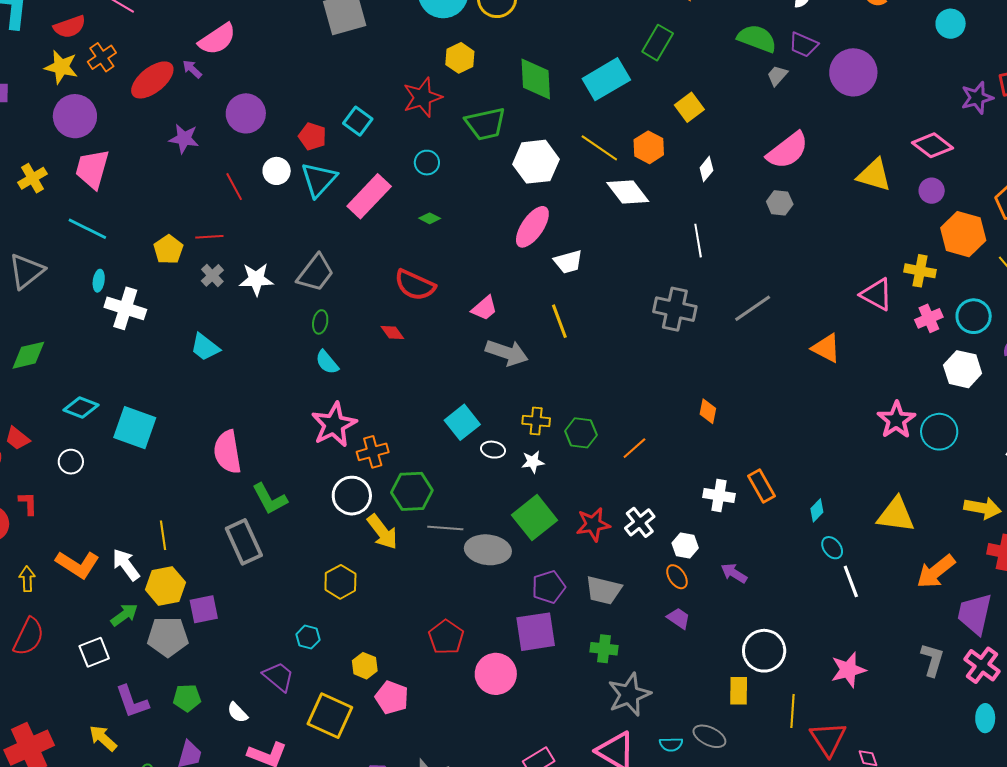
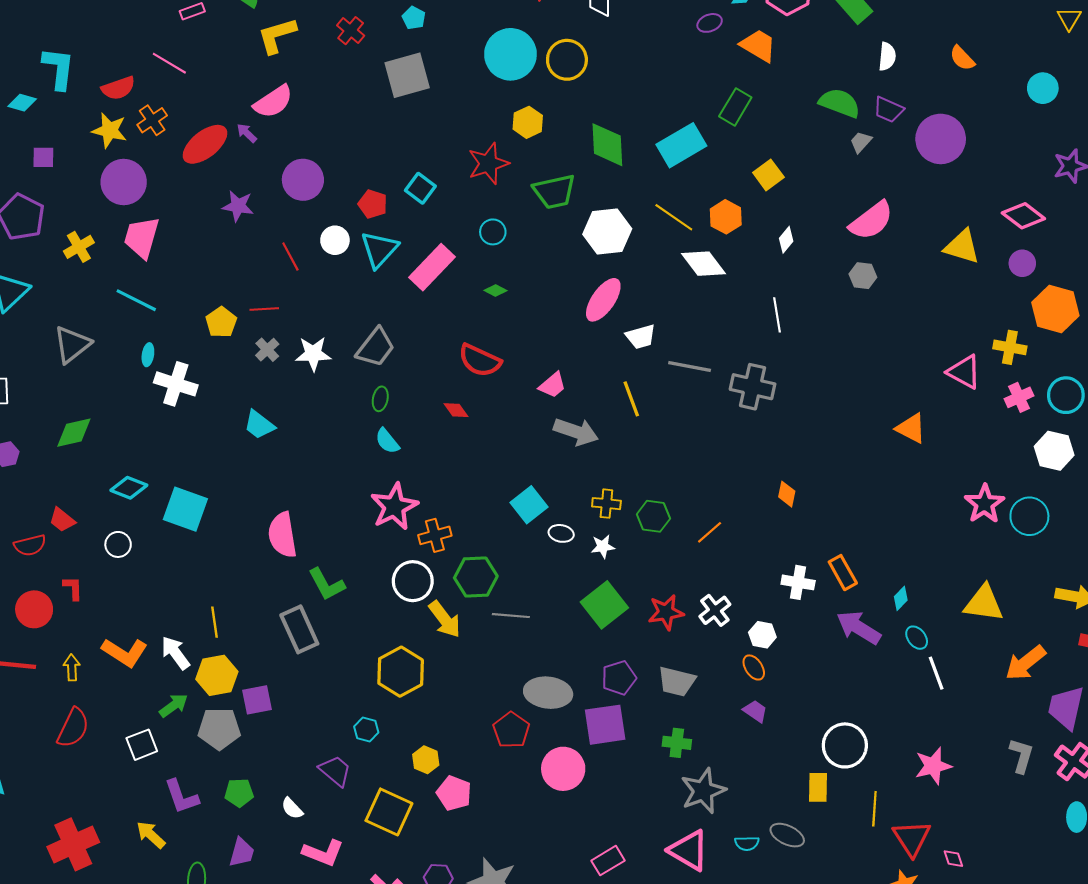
gray line: (753, 308) -> (690, 367), moved, turned 45
gray ellipse: (488, 550) -> (548, 693), moved
purple arrow: (734, 573) -> (859, 628), moved, size x1.6
yellow hexagon: (340, 582) -> (401, 672), size x1.4

